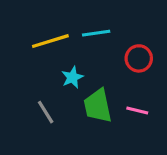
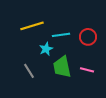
cyan line: (96, 33) -> (61, 35), moved

